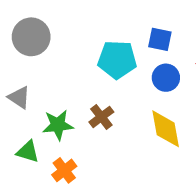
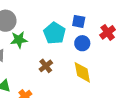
cyan pentagon: (117, 60) -> (54, 33), turned 30
green star: (58, 125) -> (19, 40), moved

